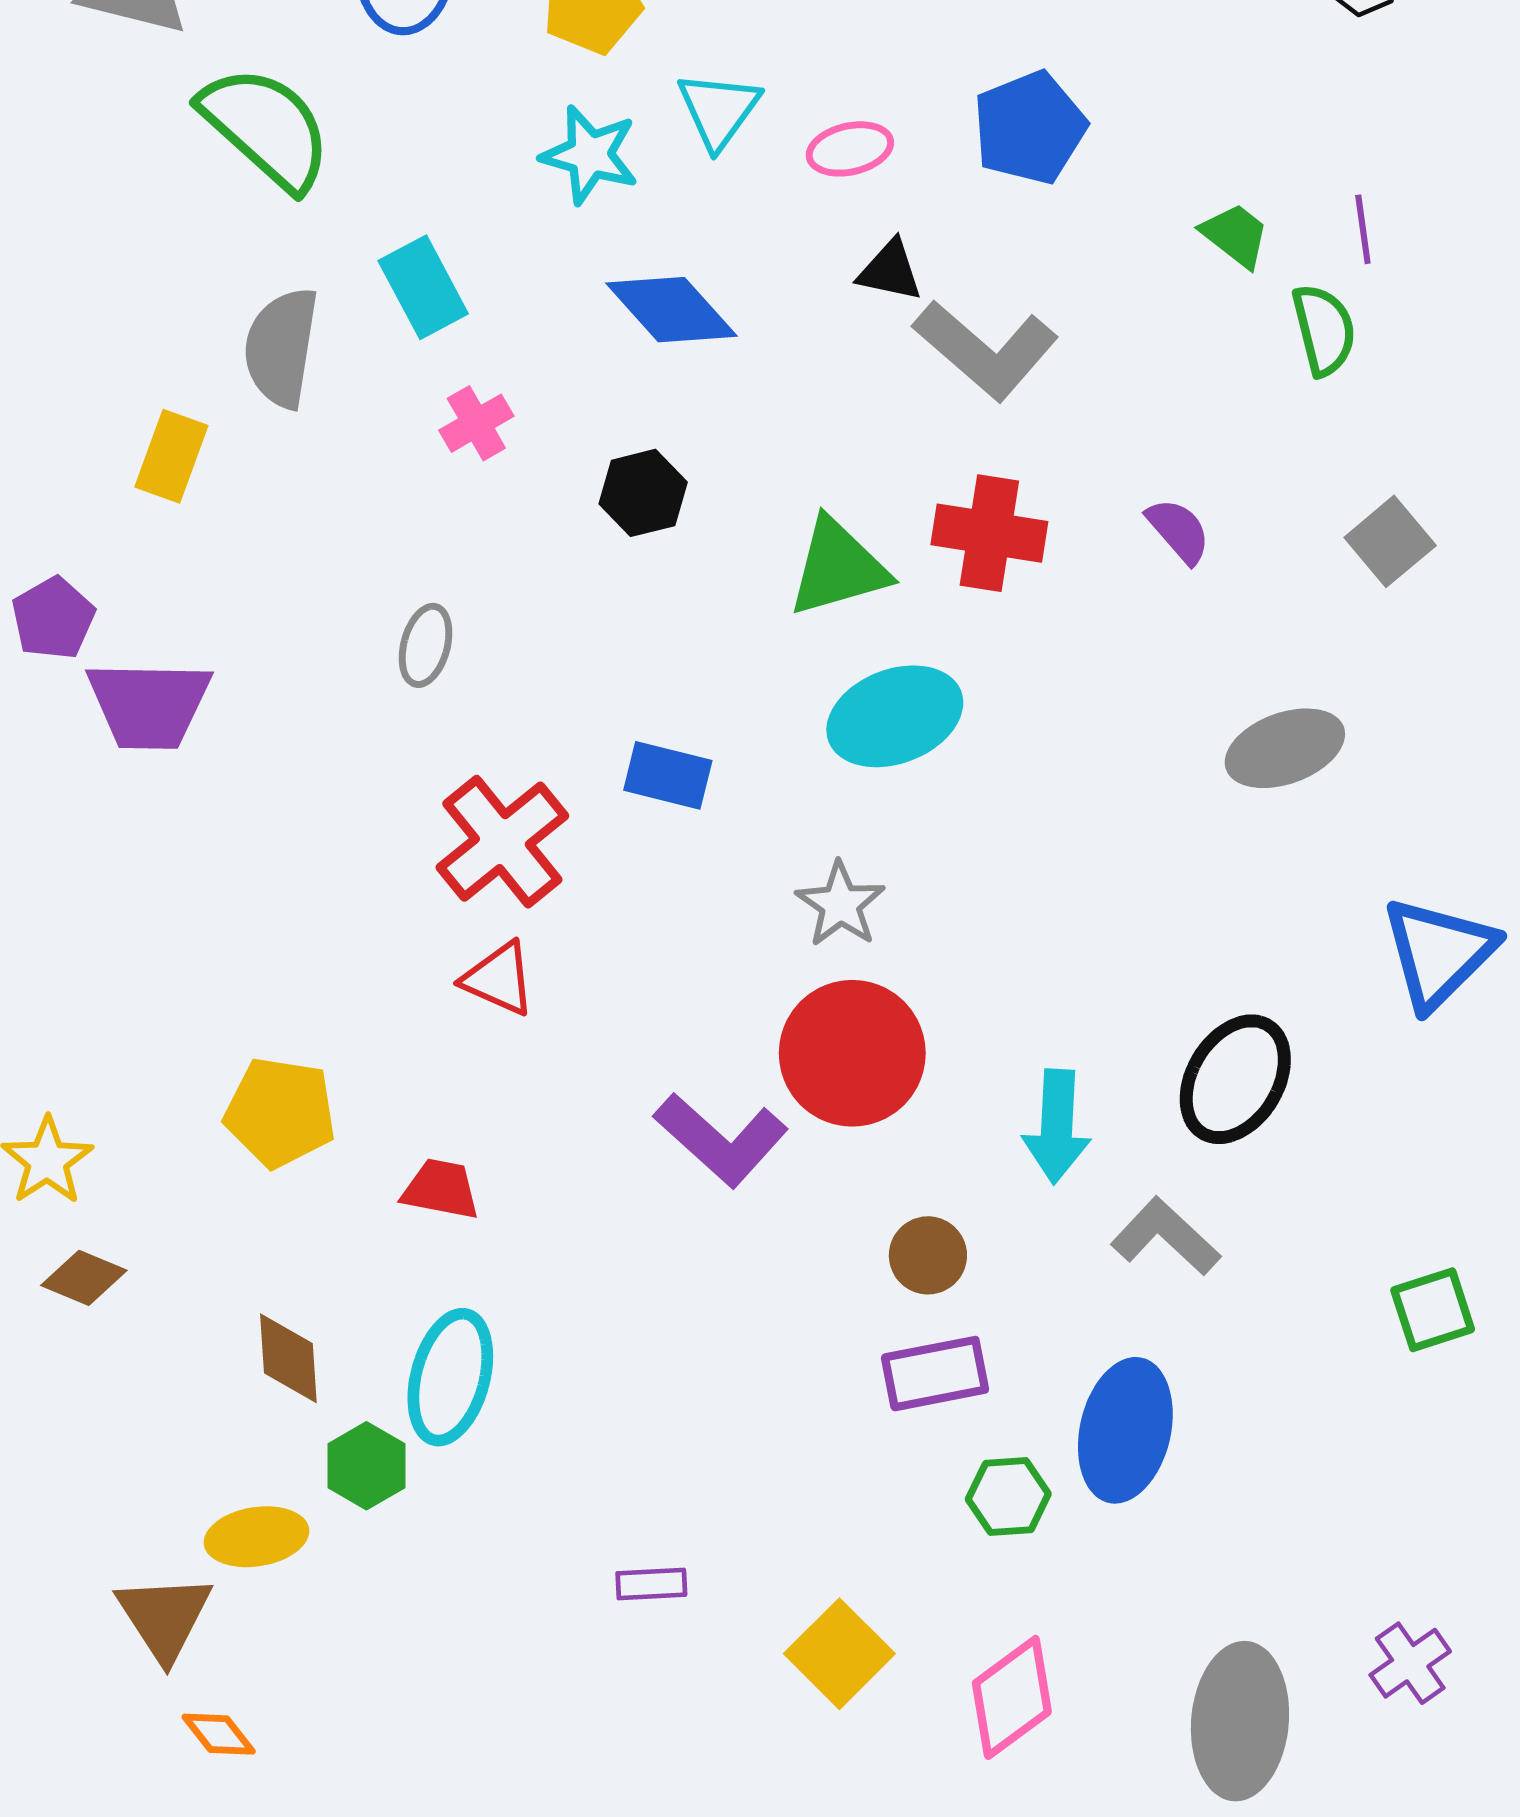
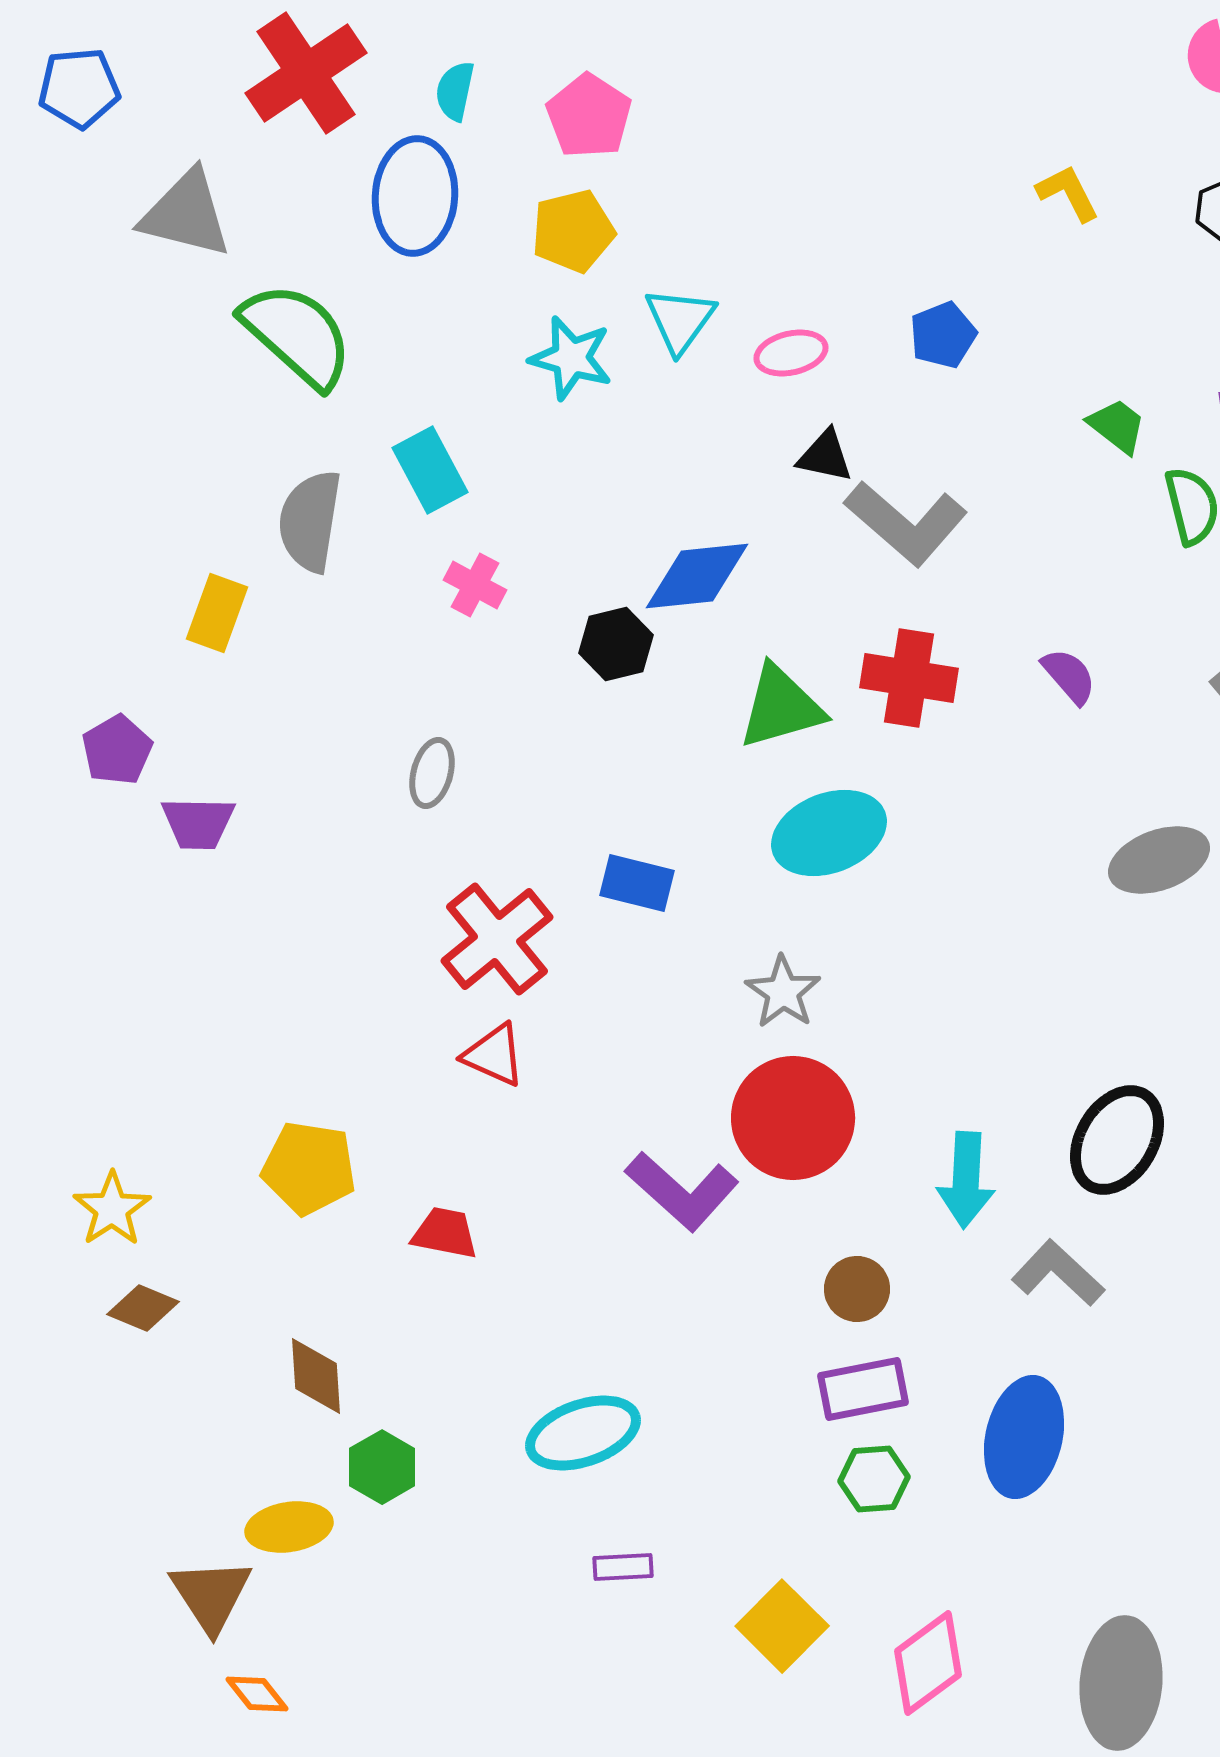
blue pentagon: (1030, 128) -> (943, 335), size x0.7
blue diamond: (671, 310) -> (697, 576), moved, turned -54
pink cross: (476, 423) -> (475, 585), turned -32
purple trapezoid: (149, 705) -> (198, 823), size x0.7
cyan ellipse: (450, 1377) -> (583, 1433), moved, turned 56
green hexagon: (1008, 1497) -> (874, 1479), moved

